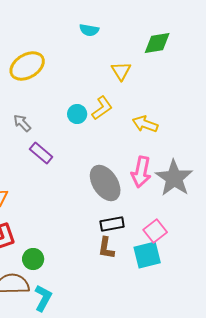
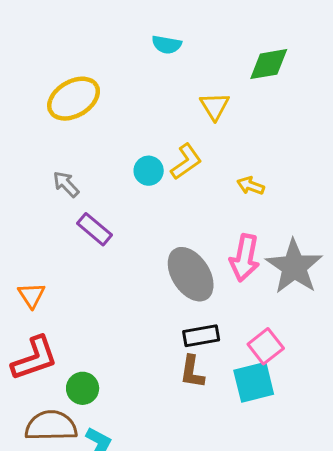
yellow arrow: (145, 124) -> (251, 186), size x0.7

